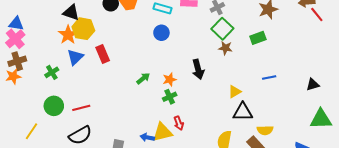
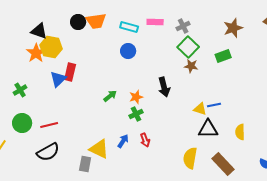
red rectangle: (103, 54) -> (70, 72), turned 36
blue triangle: (75, 57) -> (58, 79), moved
blue line: (269, 77) -> (214, 105), moved
yellow triangle: (235, 92) -> (200, 109), turned 48
yellow semicircle: (265, 130) -> (240, 132), moved, turned 91
yellow triangle: (162, 132) -> (99, 149), moved, turned 40
blue arrow: (147, 137) -> (123, 141), moved, turned 112

